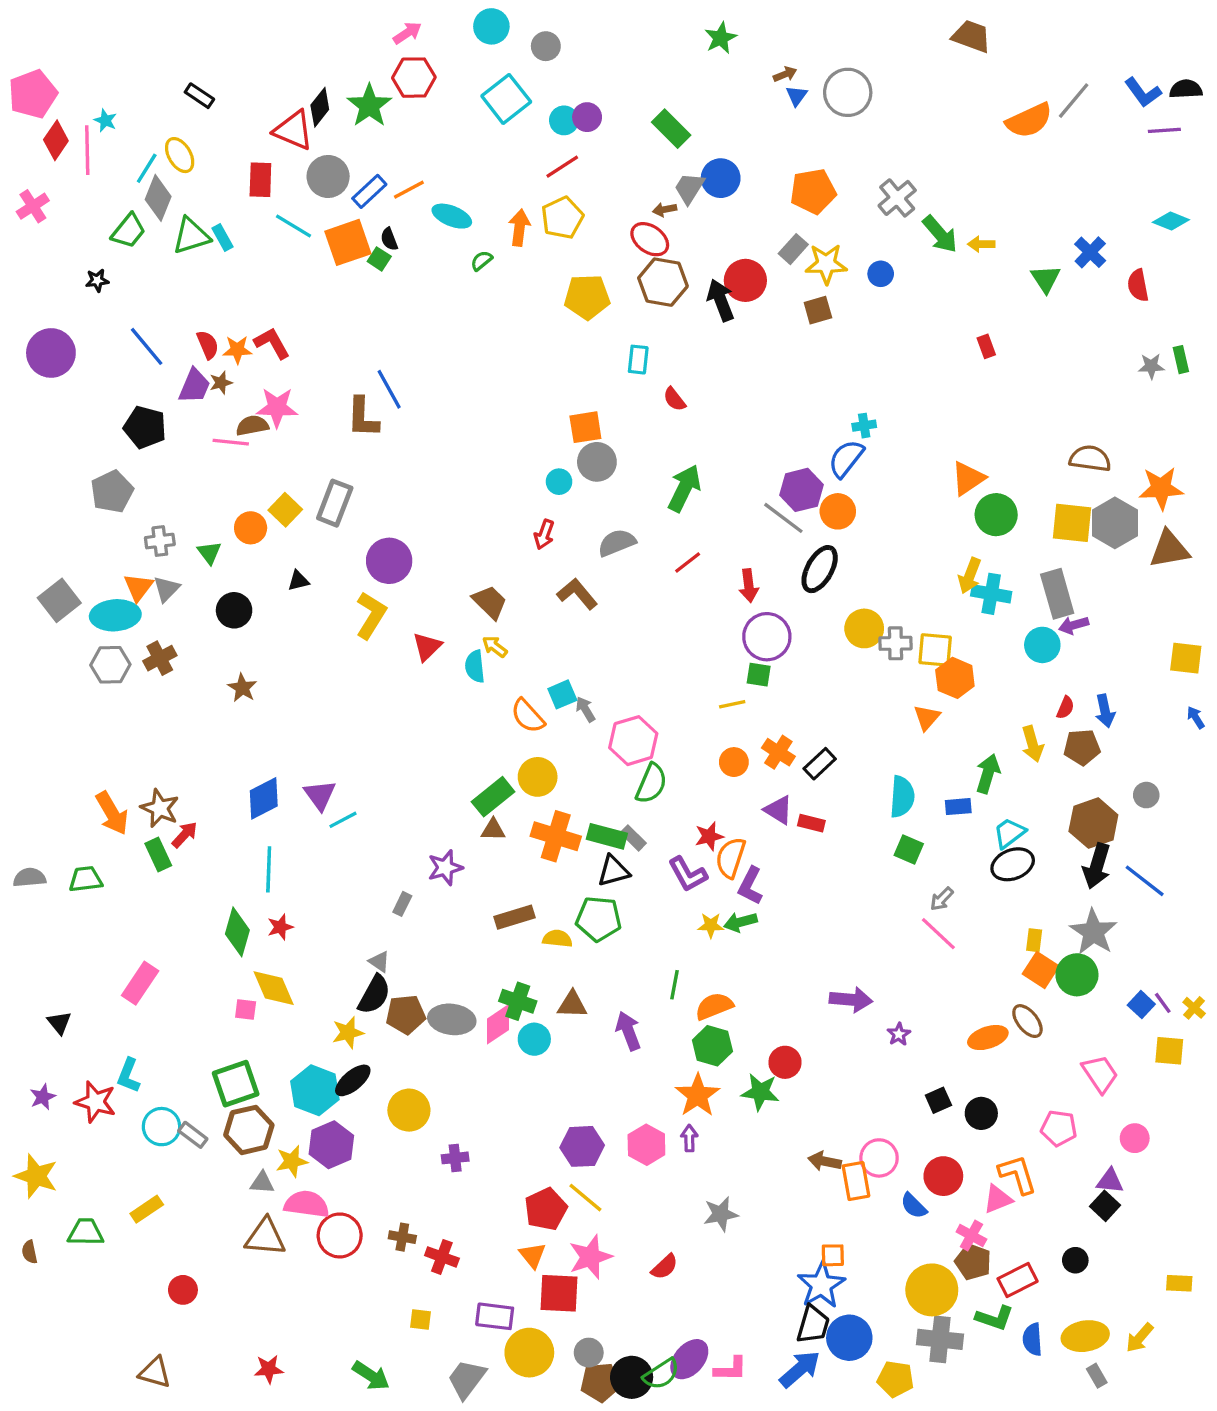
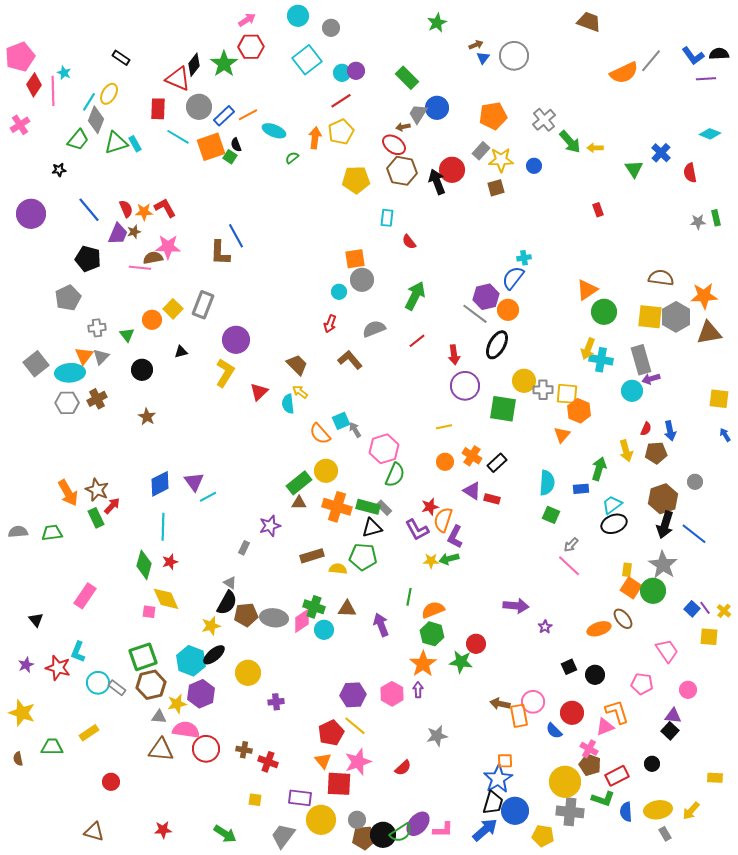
yellow ellipse: (180, 155) -> (109, 94), turned 60
green square: (759, 675) -> (503, 409), moved, size x1.8

